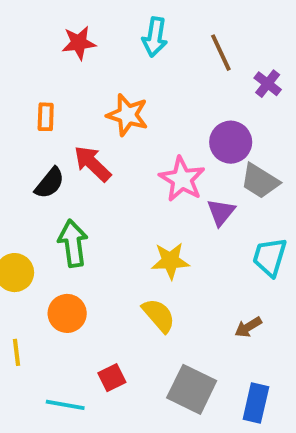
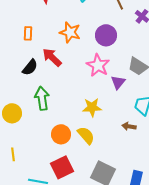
purple circle: (231, 142) -> (106, 35), moved
orange circle: (67, 313) -> (61, 134), moved
brown arrow: (248, 327) -> (129, 126), moved, turned 40
red square: (112, 378) -> (62, 167), size x1.6

